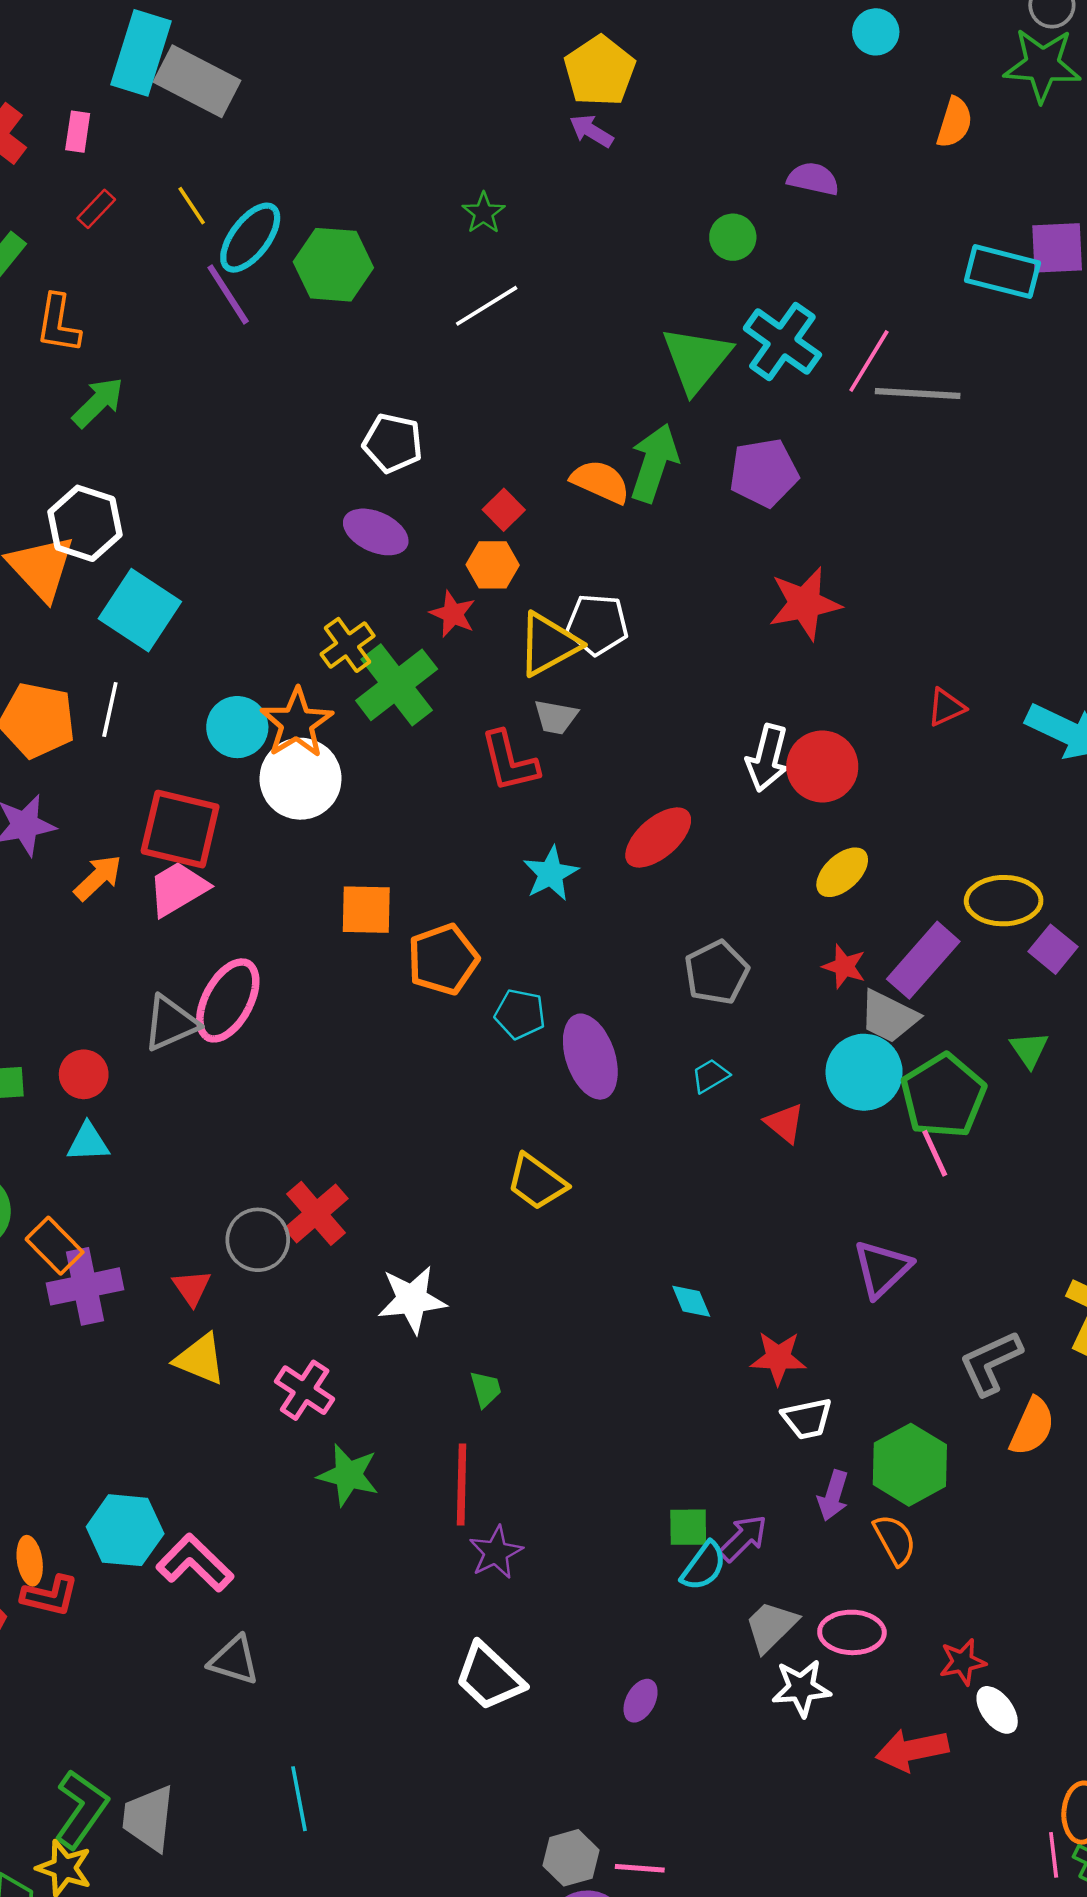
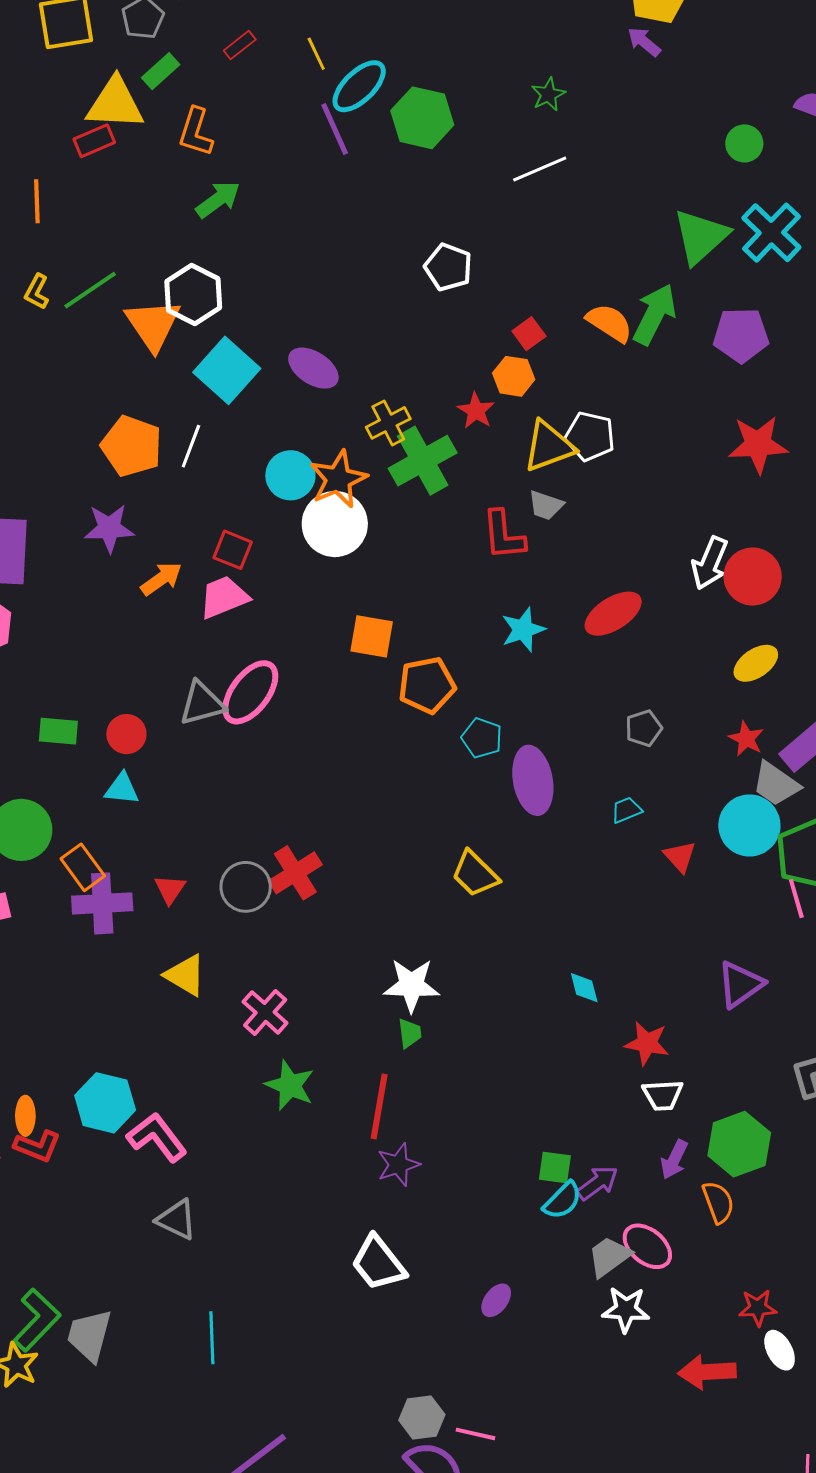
purple ellipse: (376, 532) -> (313, 368), moved
red square: (180, 829) -> (233, 550), size x0.6
gray pentagon: (717, 972) -> (644, 728), size x0.7
red triangle: (192, 1288) -> (170, 889), moved
white star: (412, 1300) -> (412, 985), moved
pink ellipse: (852, 1632) -> (647, 1246), moved, turned 30

